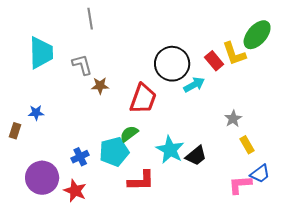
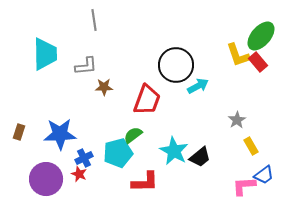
red rectangle: (214, 61) -> (258, 62), moved
gray L-shape: (82, 65) -> (86, 66), turned 100
blue star: (36, 113) -> (60, 134), moved, size x2.0
red star: (75, 191) -> (79, 174), moved, size x0.7

